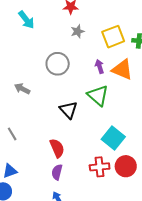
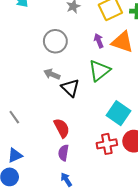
gray arrow: (22, 89) -> (52, 74), moved
green triangle: (98, 95) -> (99, 71), turned 45

